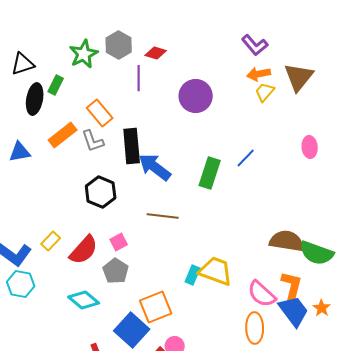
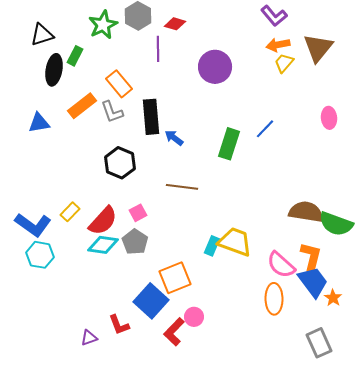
blue arrow: (155, 167) -> (174, 138), size x0.6
cyan diamond: (84, 300) -> (103, 245), moved, turned -32
orange star: (322, 308) -> (333, 298), moved

